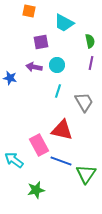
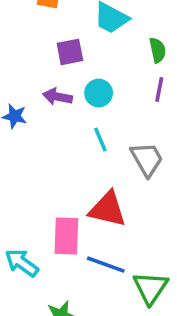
cyan line: (58, 91) -> (100, 139), turned -40
pink rectangle: (39, 145) -> (66, 236), turned 30

